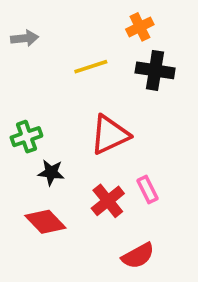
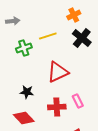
black cross: (155, 70) -> (82, 38), turned 30
green cross: (26, 137) -> (24, 48), moved
red cross: (108, 201) -> (57, 107), turned 36

